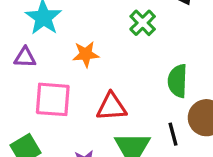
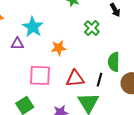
purple triangle: (25, 57) -> (17, 44), moved
black line: (173, 134) -> (99, 80), moved, turned 32

